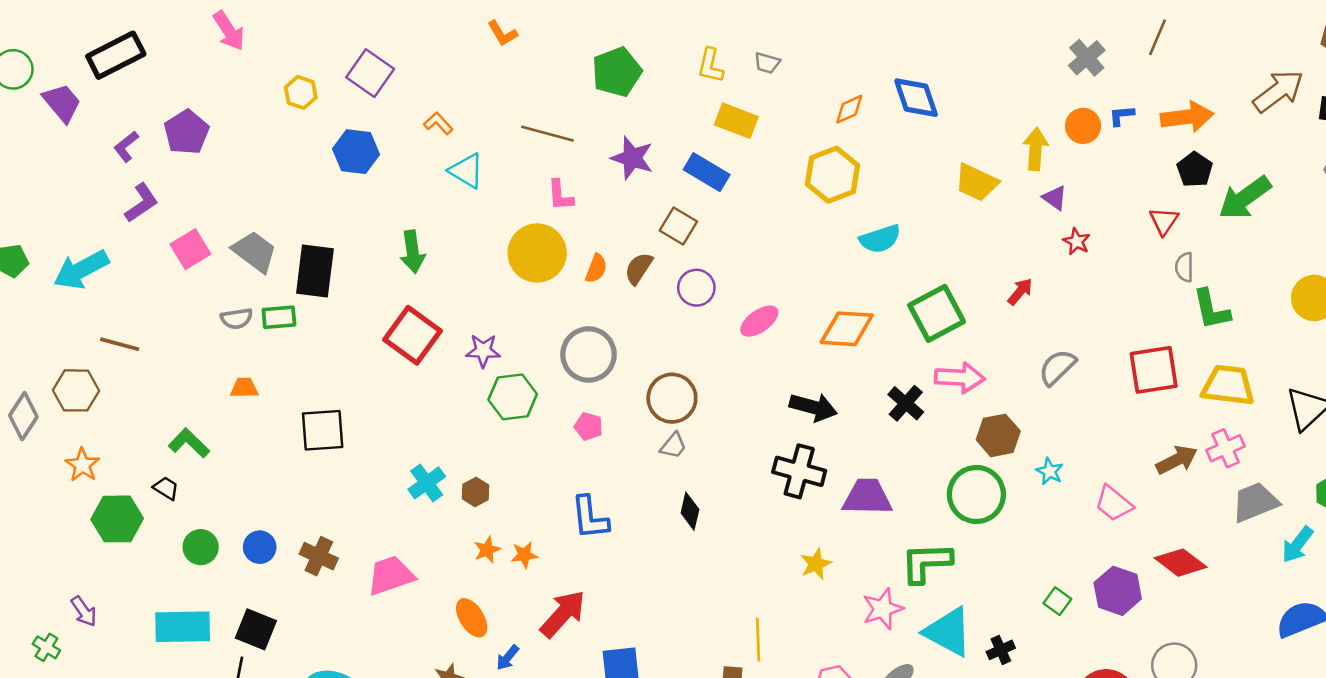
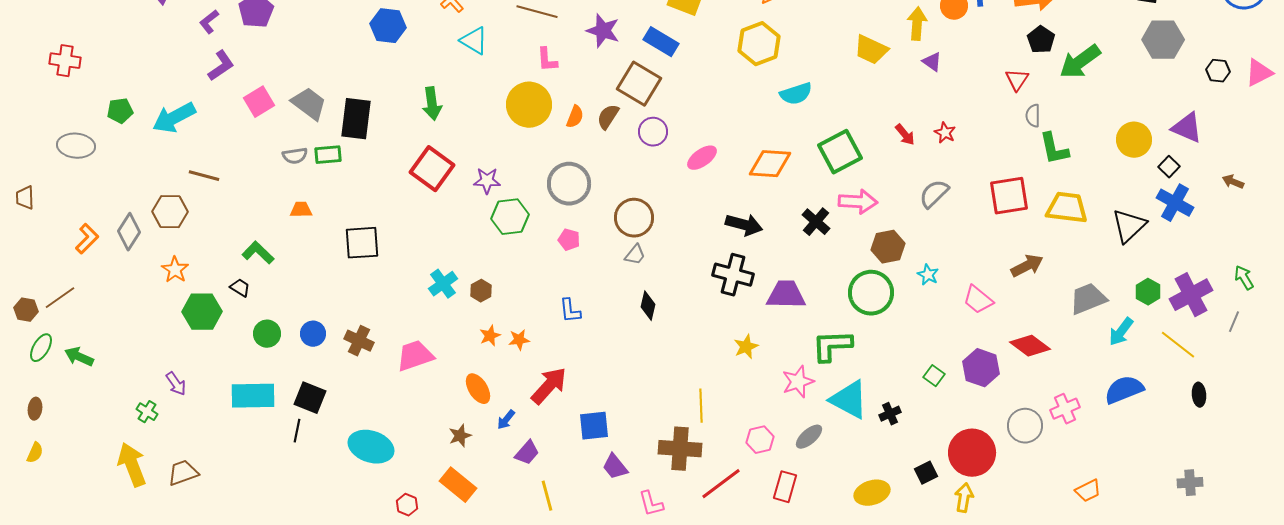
brown square: (678, 226) -> (639, 84), size x1.5
red star: (1077, 241) -> (945, 133), moved
red arrow: (1020, 292) -> (905, 135), turned 100
pink cross: (1226, 448) -> (1065, 409), moved
blue L-shape: (590, 518) -> (570, 311), size x0.7

